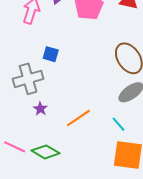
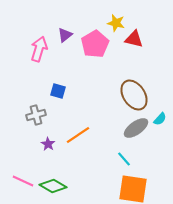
gray cross: (28, 79) -> (36, 115), size x0.7
orange line: (78, 118) -> (78, 135), moved

